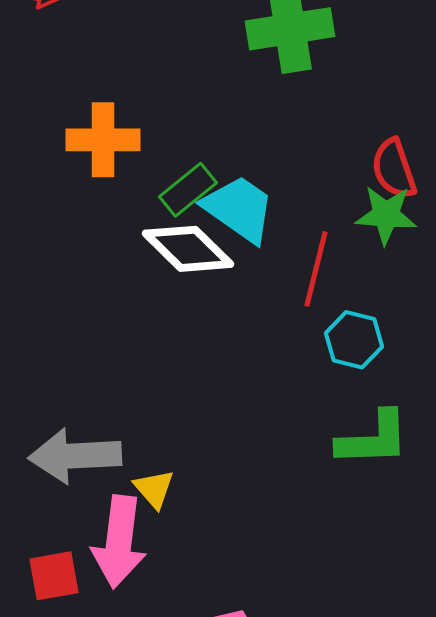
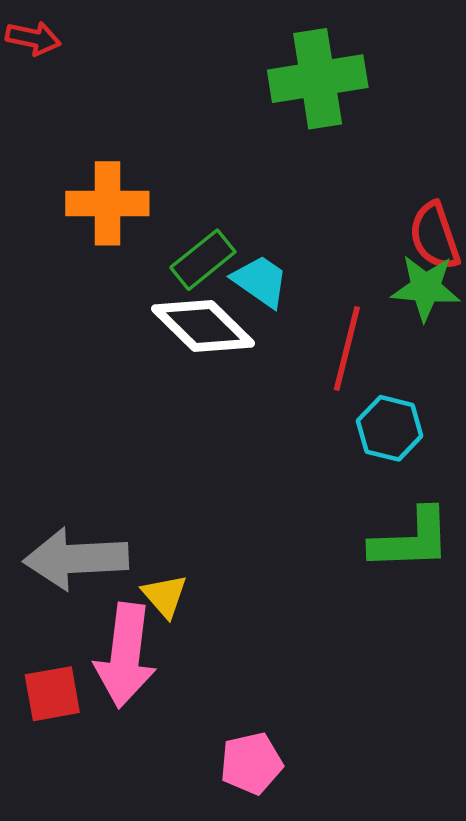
cyan trapezoid: (239, 209) -> (260, 281), size x0.7

